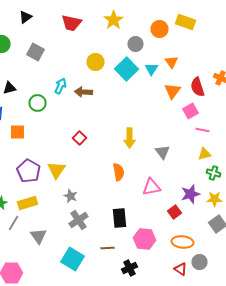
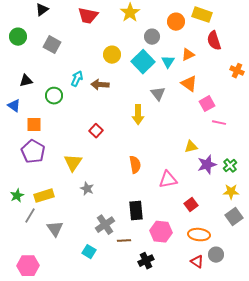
orange triangle: (172, 62) -> (188, 55), turned 40
red semicircle: (198, 87) -> (214, 41), moved
orange triangle: (172, 91) -> (189, 84), turned -30
yellow arrow: (130, 138) -> (138, 115), moved
gray triangle: (162, 152) -> (158, 94), moved
yellow triangle: (204, 154) -> (191, 147), moved
purple pentagon: (28, 171) -> (33, 152), moved
green cross: (214, 173) -> (230, 166), turned 32
purple star: (190, 194) -> (207, 165), moved
gray cross: (78, 220) -> (105, 225), moved
cyan square: (72, 259) -> (89, 252), size x0.6

